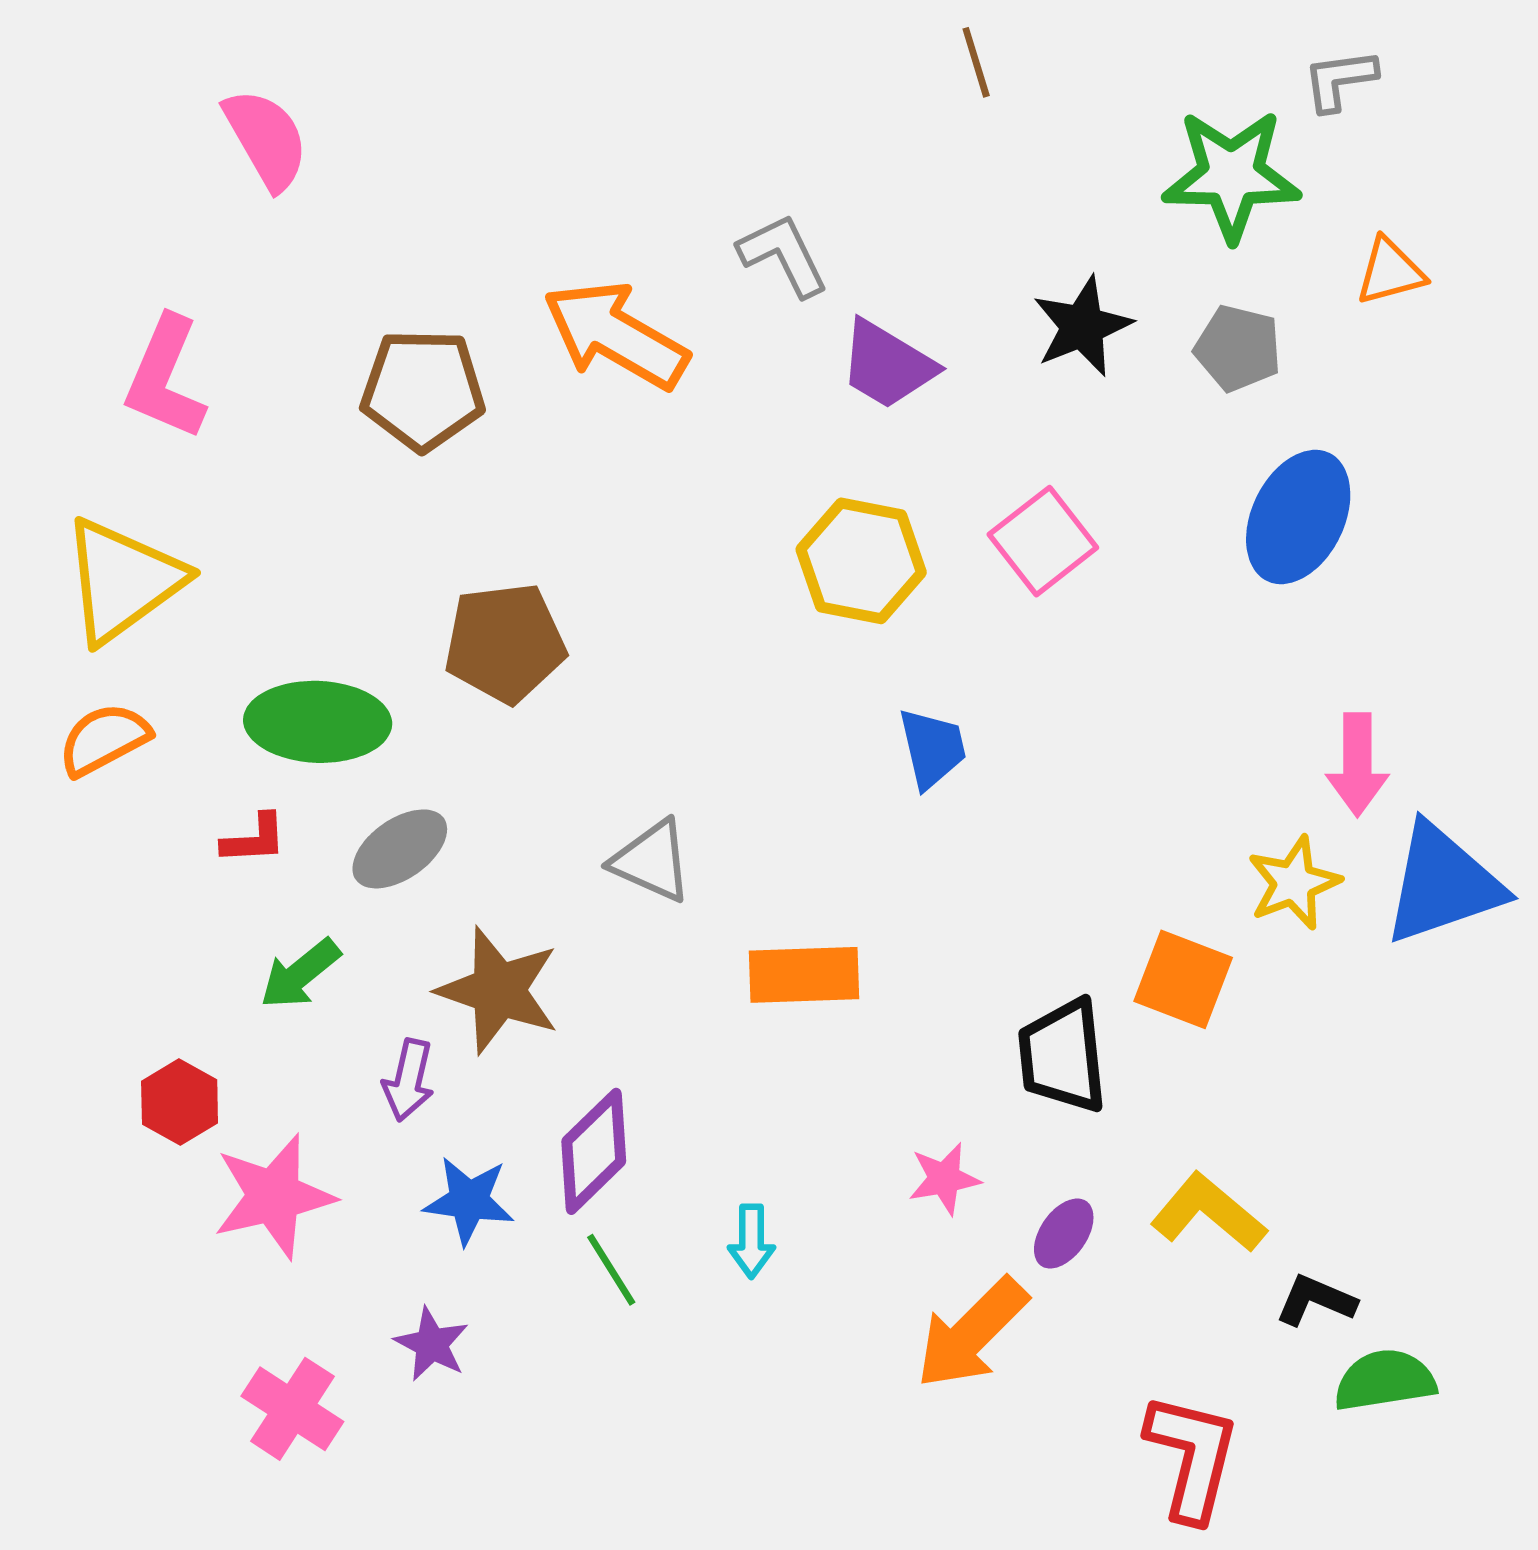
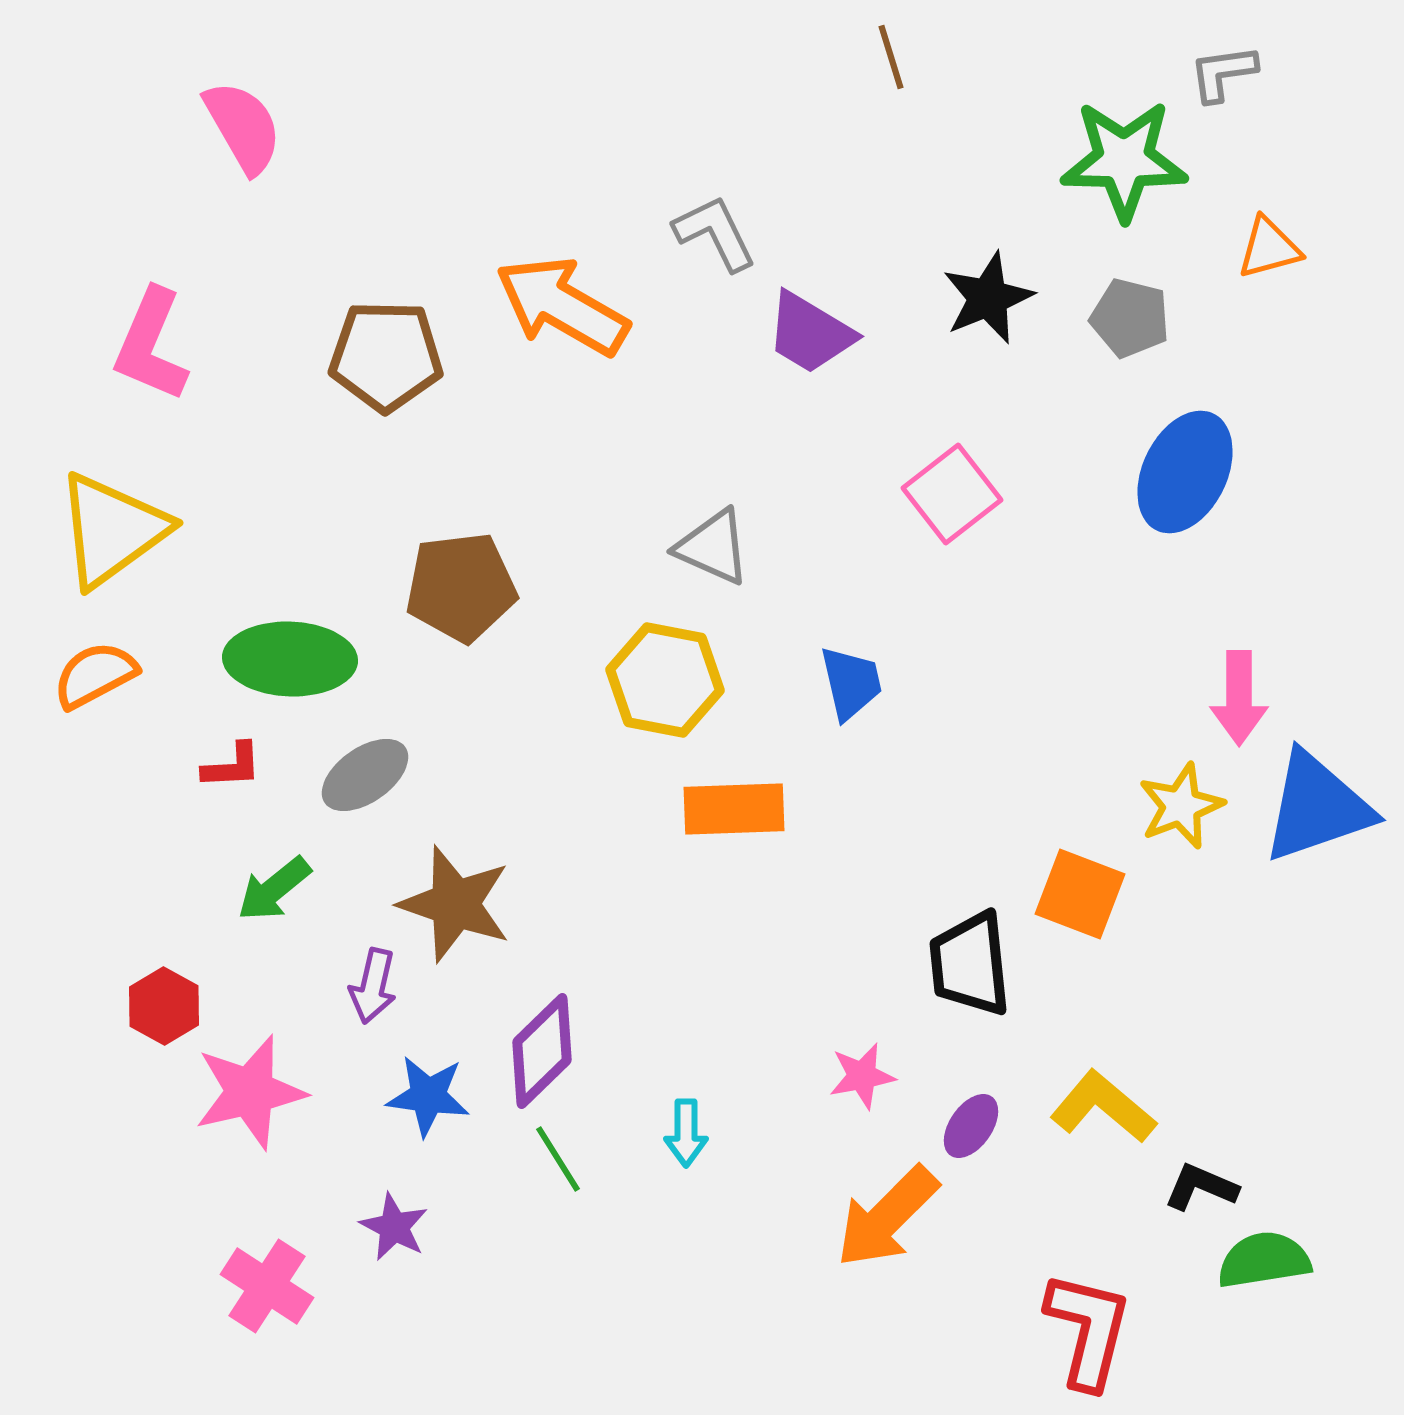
yellow hexagon: (861, 561) -> (665, 680), moved
gray triangle: (652, 861) -> (713, 547), moved
orange rectangle: (804, 975) -> (734, 809), moved

